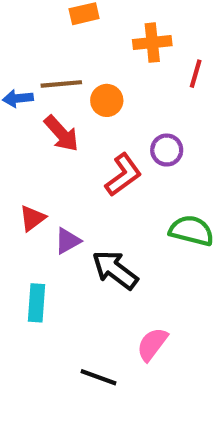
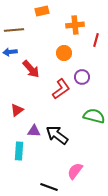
brown line: (61, 84) -> (14, 30), moved
orange circle: (107, 100) -> (64, 53), moved
purple triangle: (68, 241) -> (34, 131), moved, turned 32

